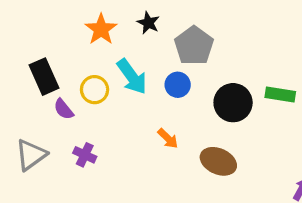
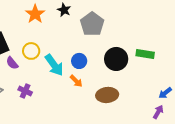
cyan arrow: (132, 77) -> (54, 65), moved
blue circle: (178, 85) -> (79, 61), moved
brown ellipse: (218, 161) -> (107, 95), turned -30

